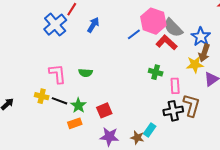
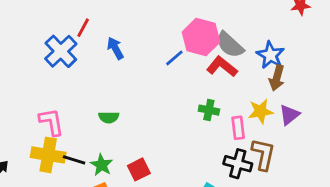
blue arrow: (93, 25) -> (115, 48), turned -56
yellow star: (195, 65) -> (261, 111), moved
pink L-shape: (57, 74) -> (51, 122), moved
yellow cross: (42, 96) -> (48, 155), size x1.6
black cross: (173, 111) -> (238, 164), turned 30

